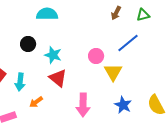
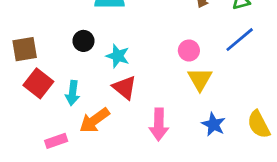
blue line: (128, 43) -> (240, 40), moved
pink circle: (96, 56) -> (189, 51), moved
orange arrow: (36, 102) -> (94, 120), size x1.6

